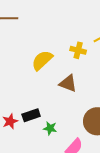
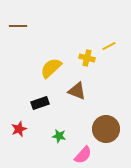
black rectangle: (31, 115) -> (40, 103), moved

